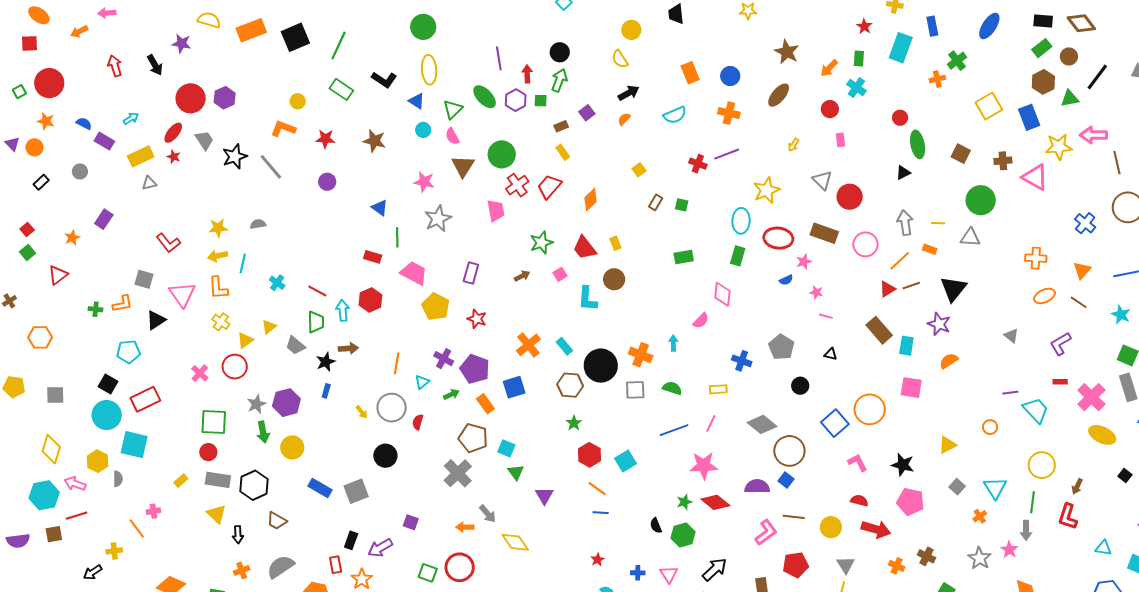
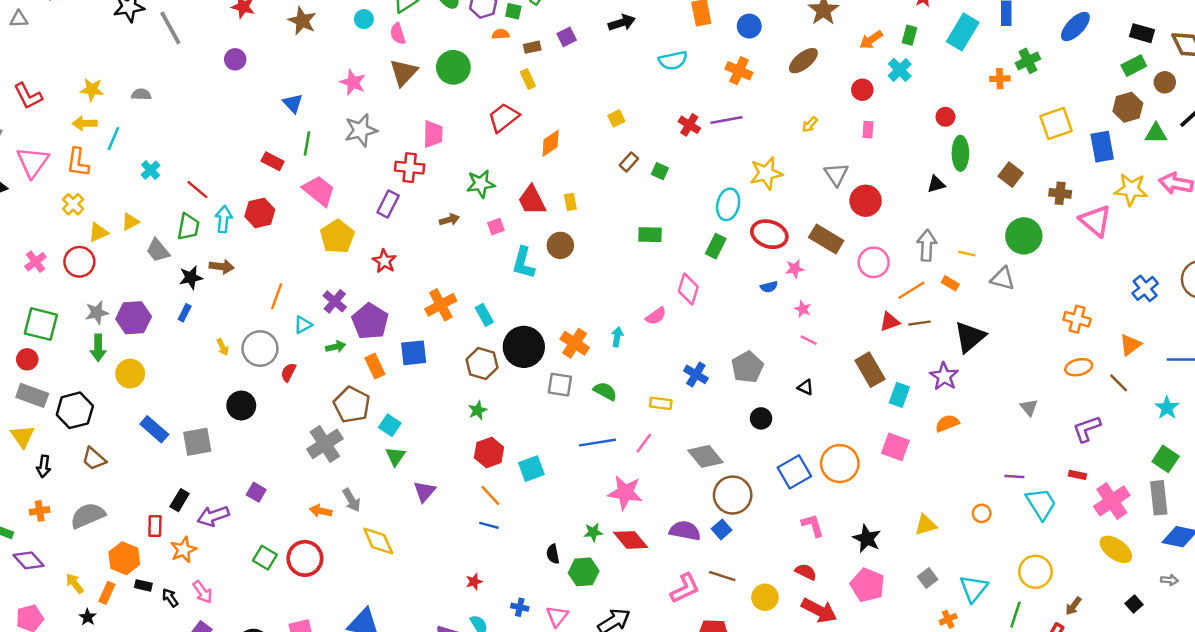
orange semicircle: (624, 119) -> (501, 34), moved, turned 32
red cross: (517, 185) -> (410, 168), moved, turned 30

